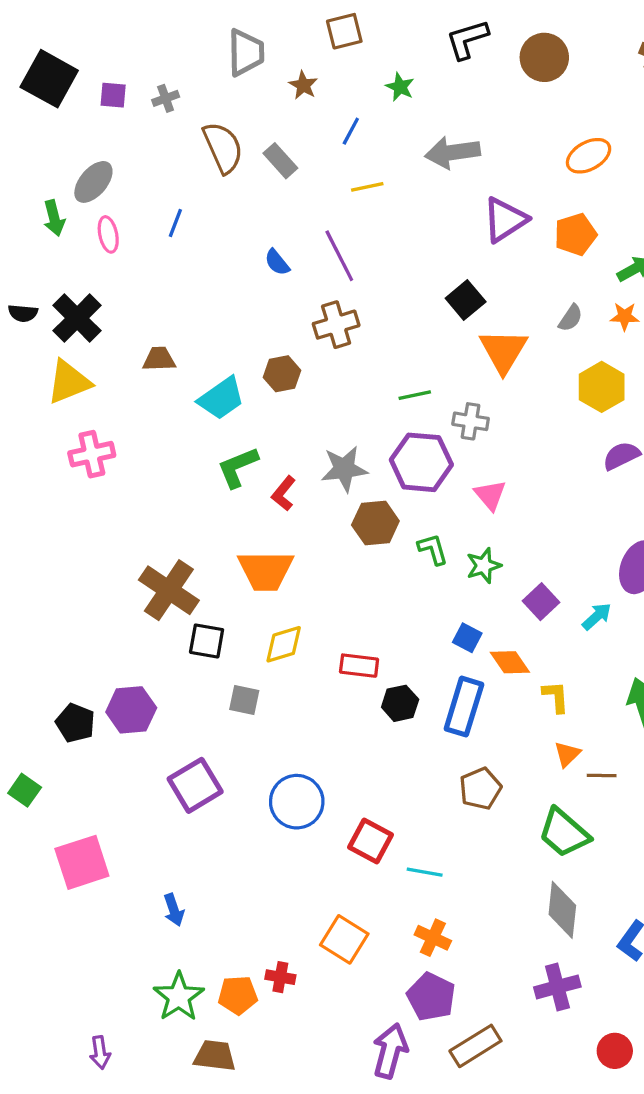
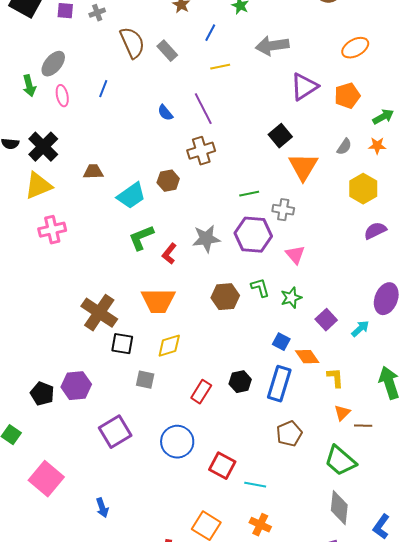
brown hexagon: (375, 523) -> (225, 297), moved
red rectangle: (359, 666) -> (201, 392), moved, turned -65
pink square: (82, 862) -> (46, 479), turned -32

